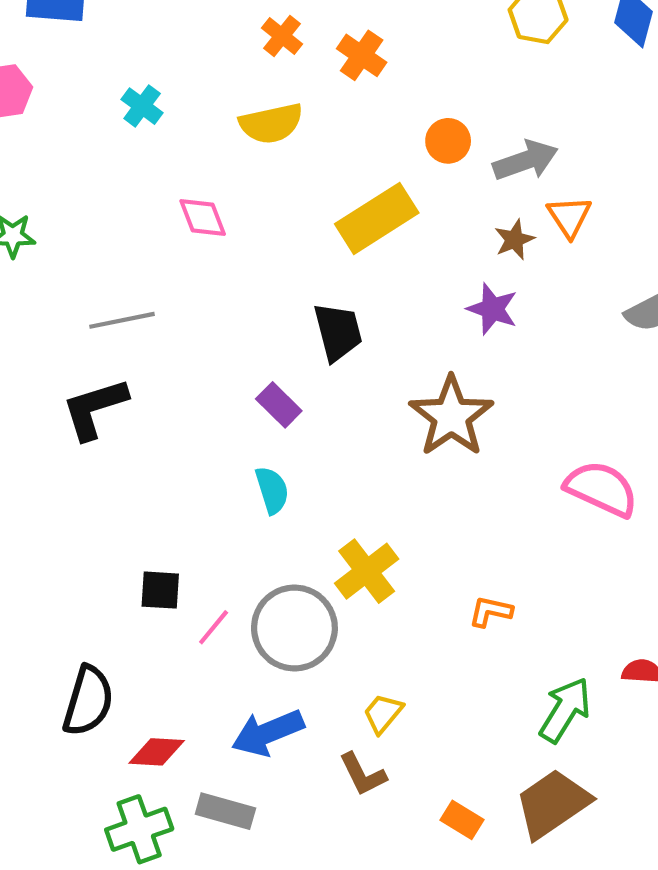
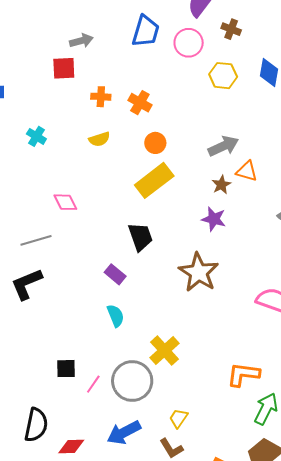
orange cross: (282, 36) -> (101, 97), turned -30
yellow semicircle: (271, 123) -> (99, 139), size x0.7
orange circle: (448, 141) -> (155, 143), moved
pink diamond: (203, 217) -> (65, 202), moved
orange triangle: (569, 217) -> (247, 171), turned -35
orange L-shape: (491, 611) -> (243, 374), moved, size x1.6

